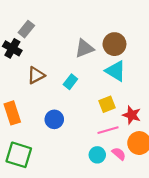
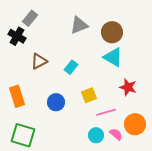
gray triangle: (84, 48) -> (79, 25), moved
yellow square: (107, 104) -> (89, 95), moved
red star: (132, 115) -> (128, 87), moved

